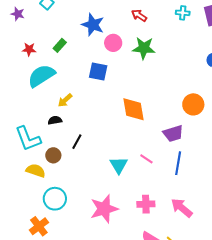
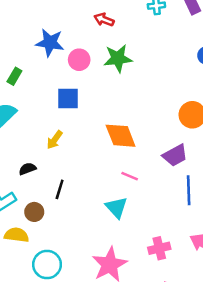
yellow arrow: (65, 100) -> (55, 140), moved
pink line: (146, 159) -> (130, 176), moved

